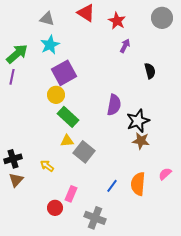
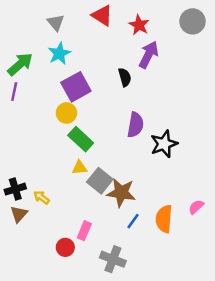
gray triangle: (47, 19) -> (56, 23), turned 35
purple arrow: (125, 46) -> (149, 55), size x1.6
black semicircle: (150, 71) -> (125, 77), moved
brown star: (141, 141) -> (121, 193), moved, size x1.4
yellow arrow: (47, 166) -> (42, 197), moved

